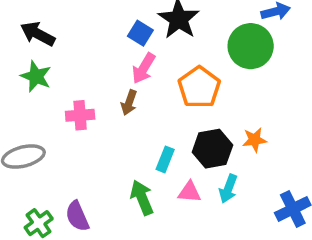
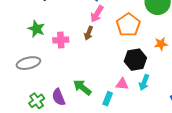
green star: (36, 76) -> (36, 29), moved
orange star: (255, 140) -> (161, 44), moved
cyan rectangle: (165, 159) -> (108, 99), moved
green arrow: (142, 198) -> (82, 87), moved, turned -30

